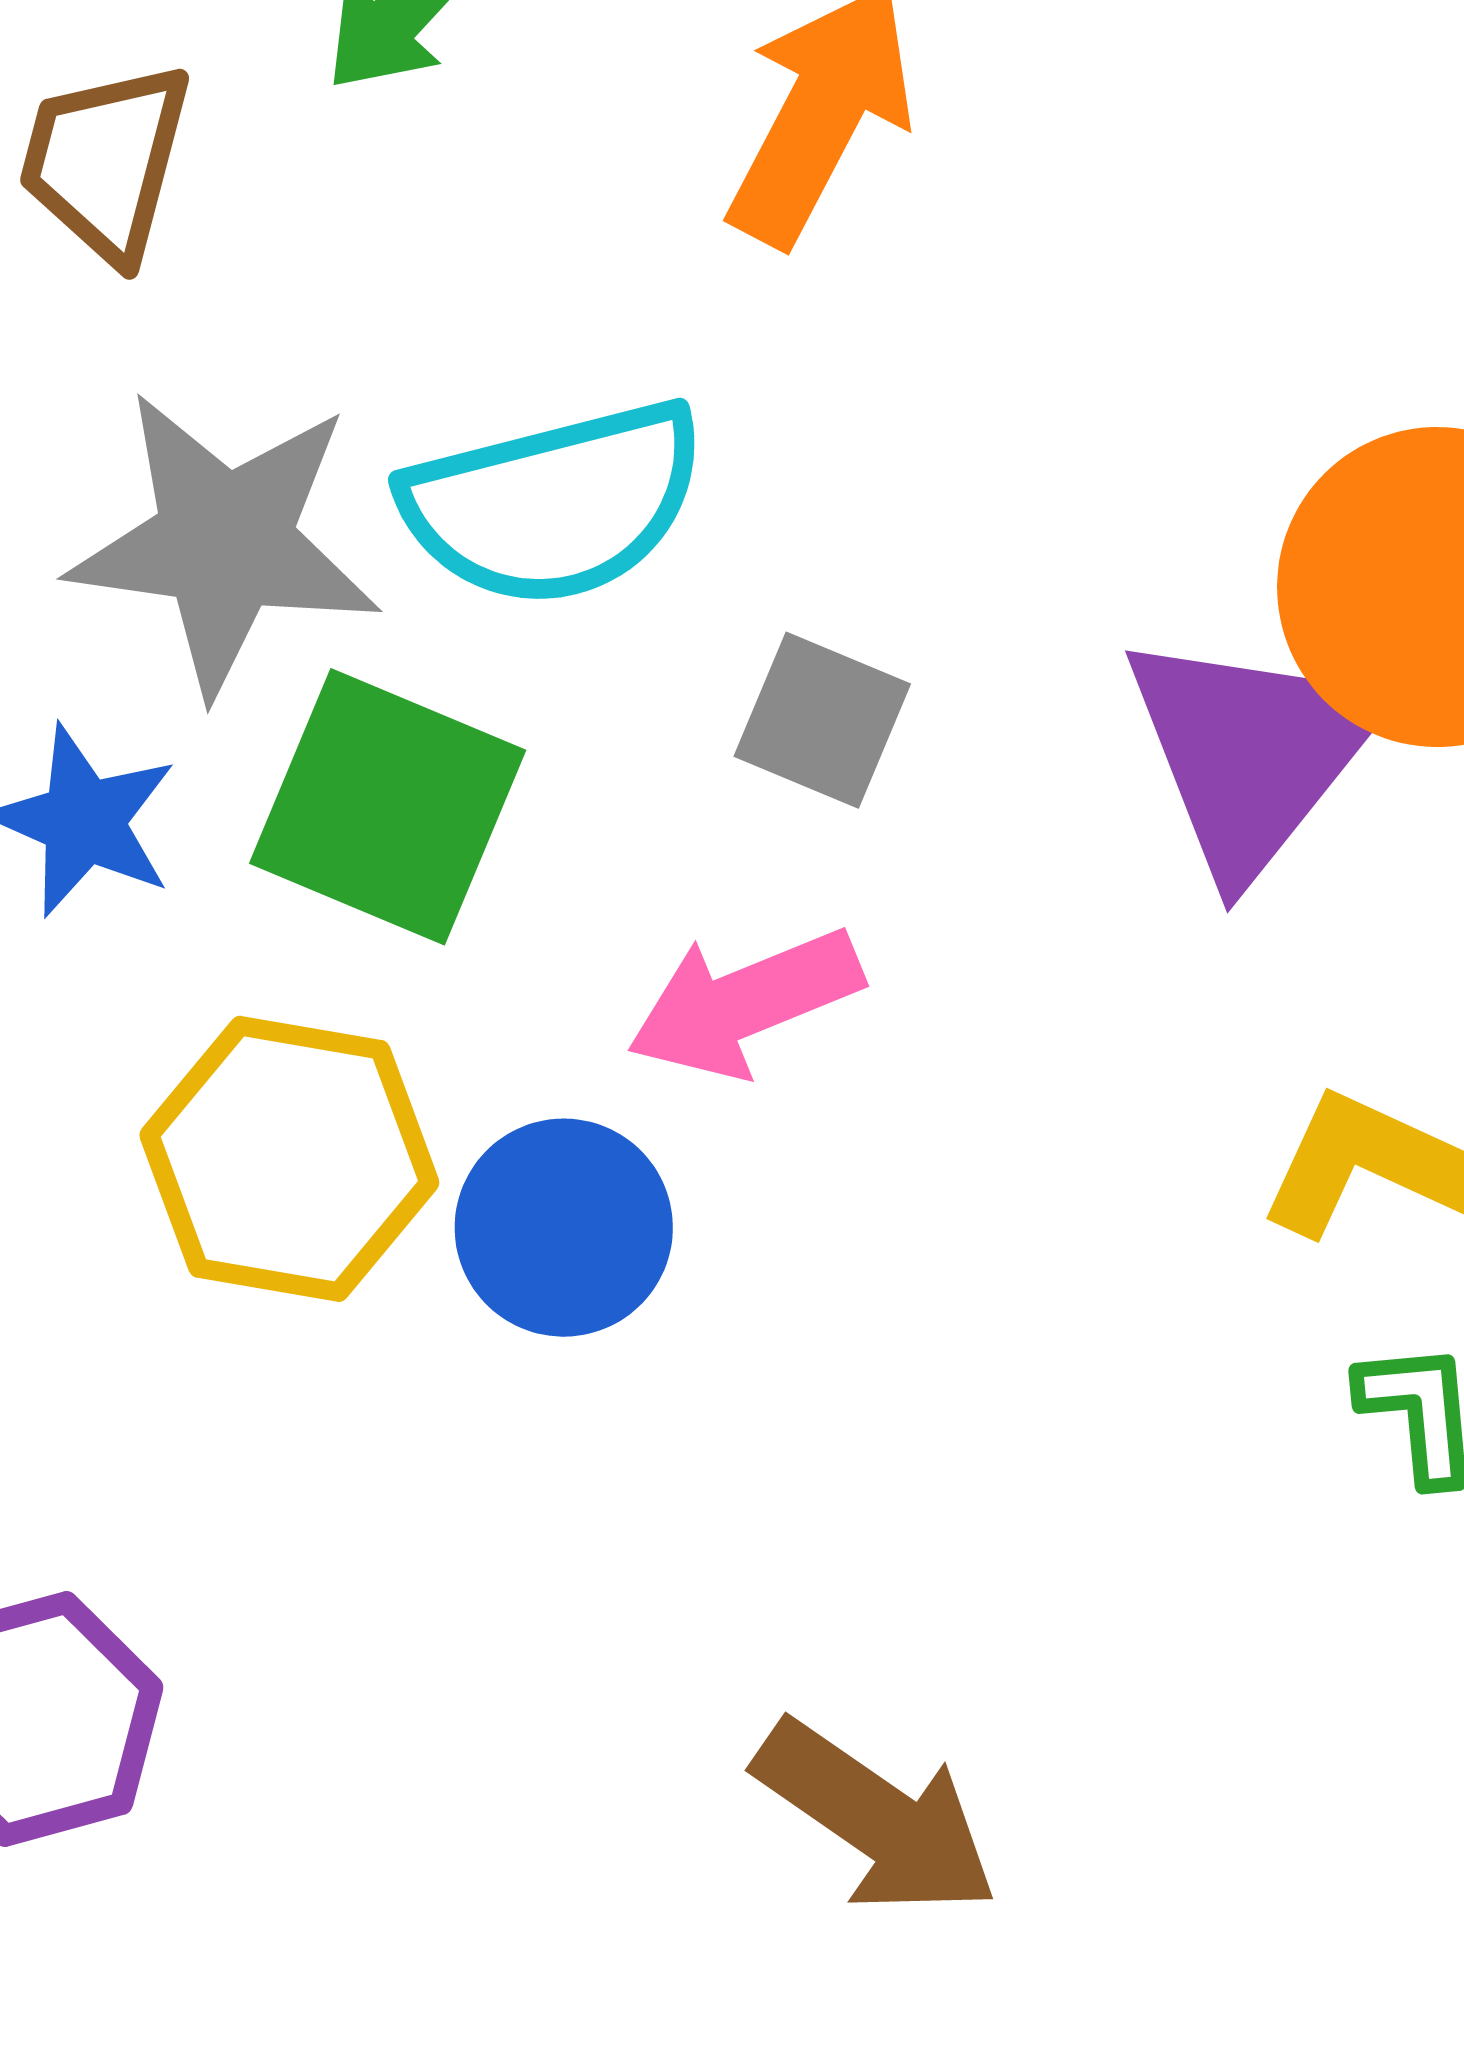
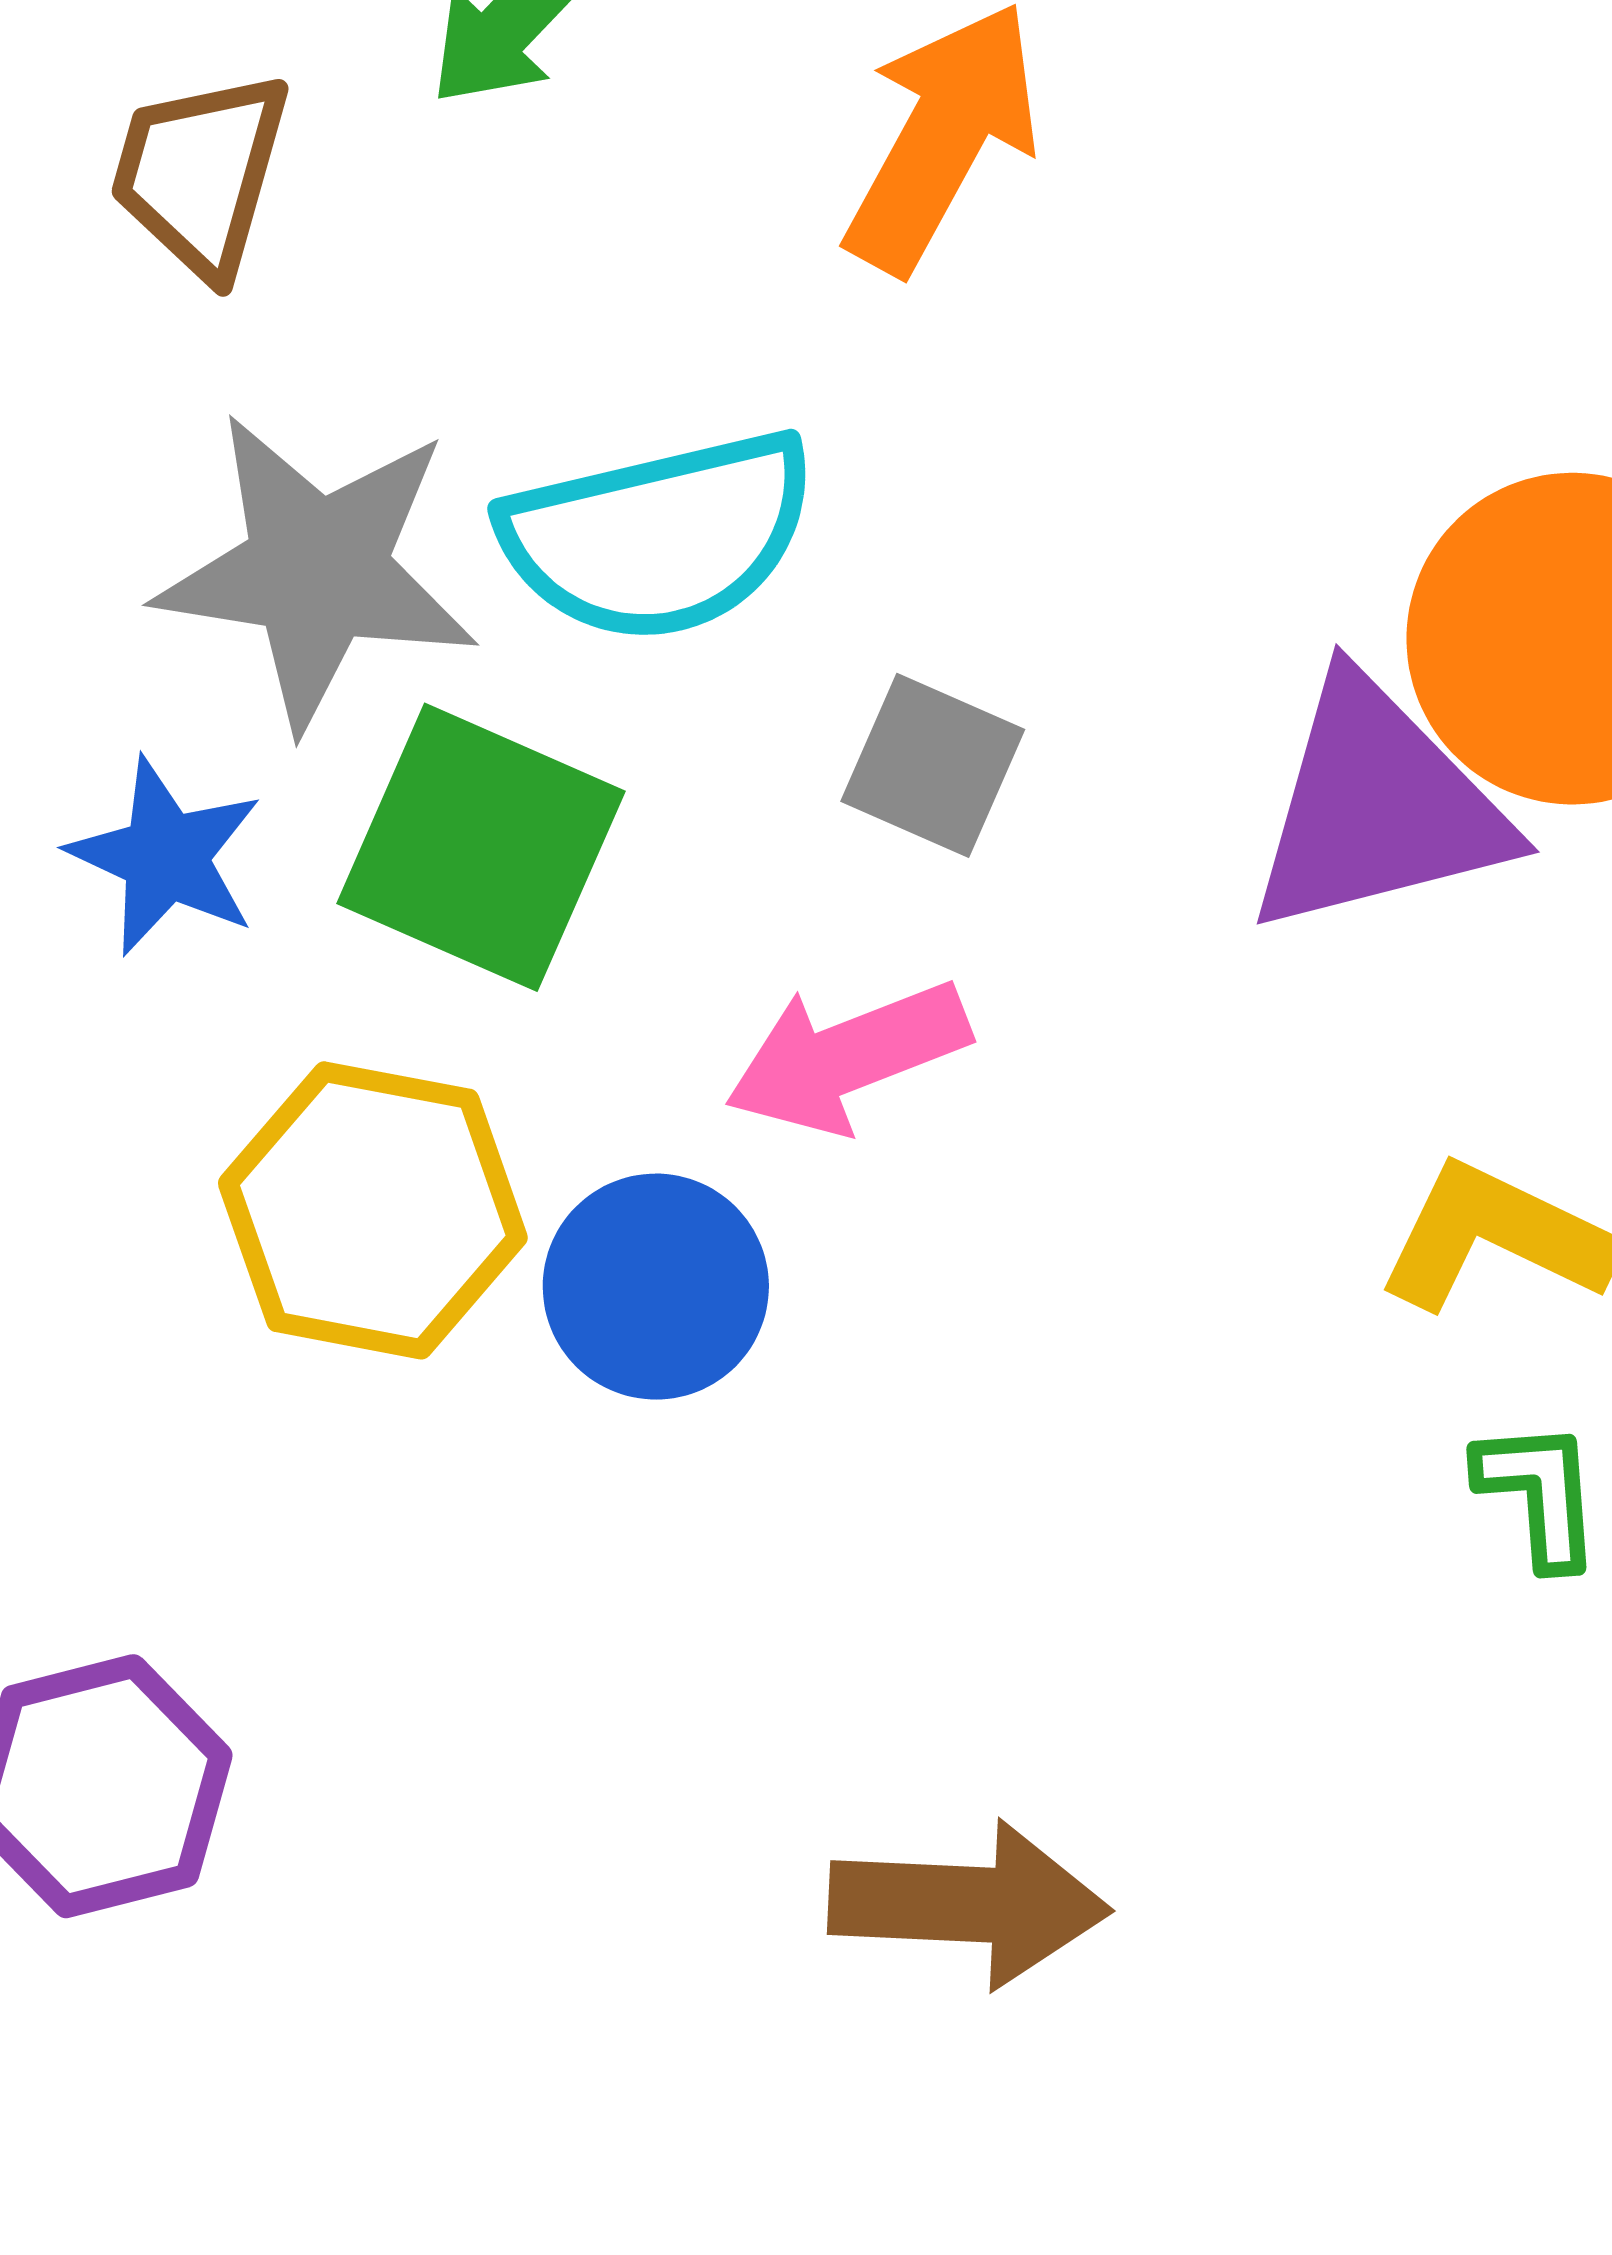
purple triangle: (1252, 752) -> (1378, 807), turned 36
brown arrow: (876, 1818) -> (969, 1904), turned -33

